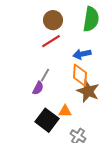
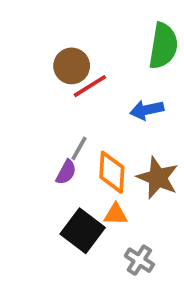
brown circle: (53, 20) -> (72, 66), moved
orange diamond: (80, 75) -> (112, 172), moved

